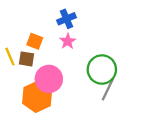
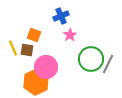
pink star: (68, 41) -> (70, 35), moved
gray line: (108, 90) -> (108, 64), moved

